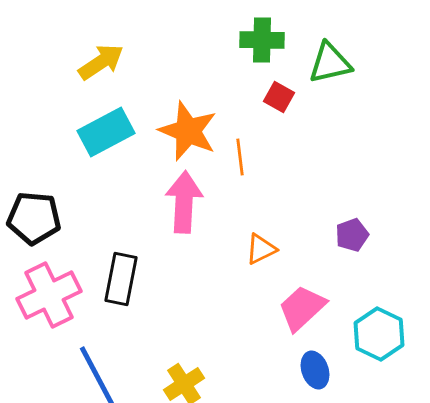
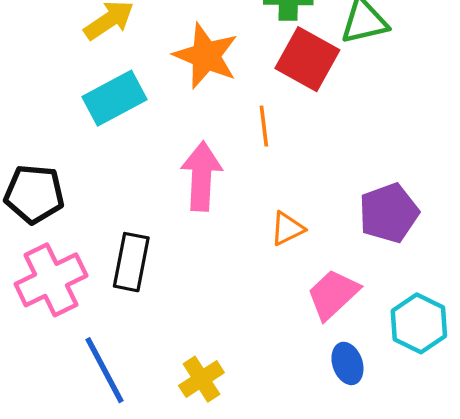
red square: (279, 97) -> (307, 59), size x1.8
orange star: (188, 131) -> (206, 56), moved
purple pentagon: (352, 235) -> (389, 213), size x1.6

